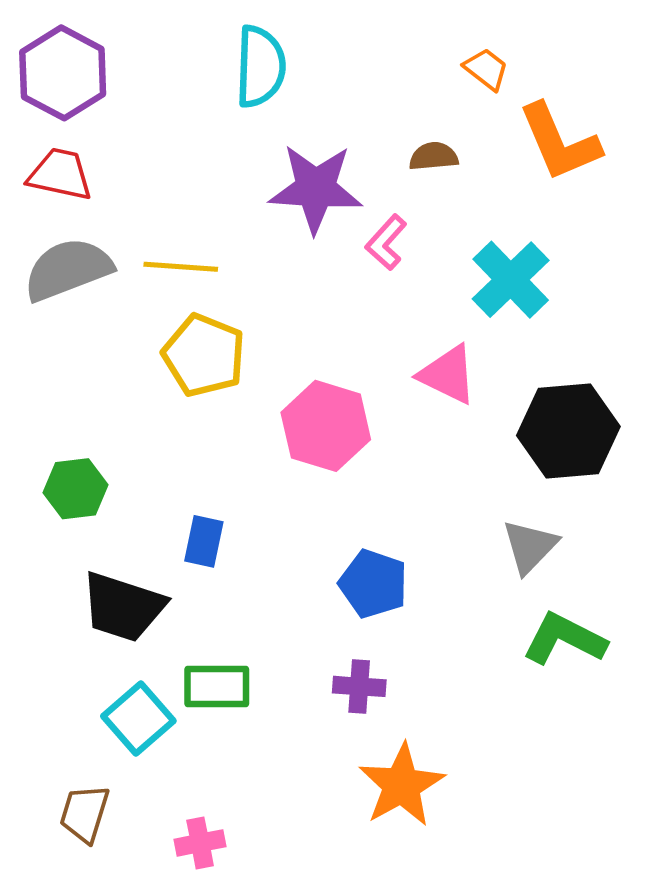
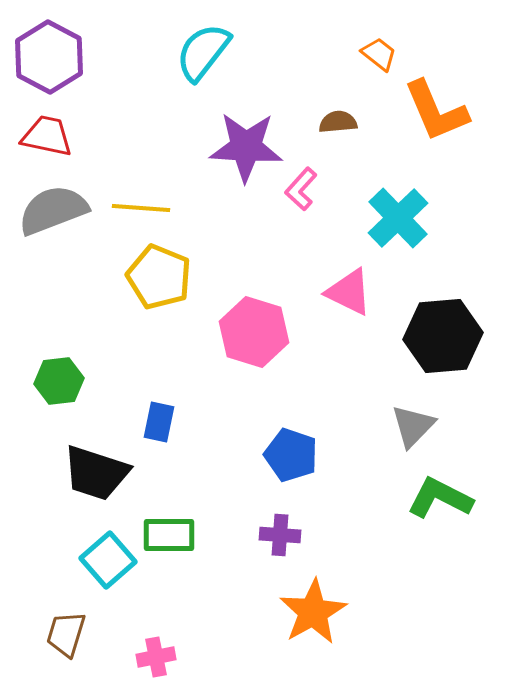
cyan semicircle: (260, 67) -> (203, 52), turned -144

